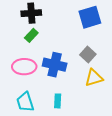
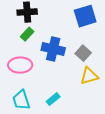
blue cross: (55, 65) -> (53, 49), moved
cyan rectangle: (58, 101) -> (53, 99), turned 48

